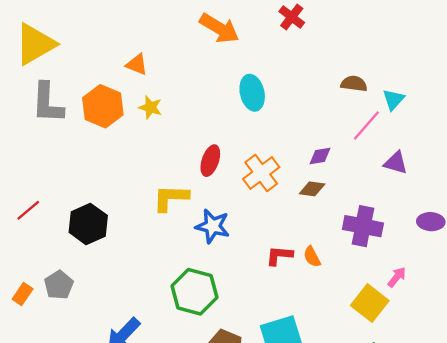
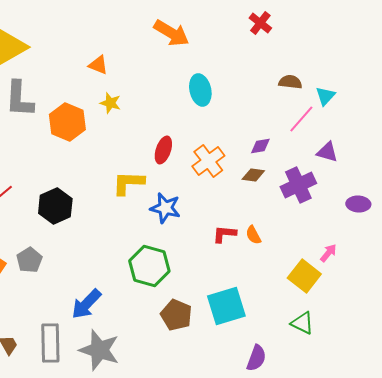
red cross: (292, 17) -> (260, 23), moved
orange hexagon: (103, 106) -> (67, 122), moved
purple cross: (363, 226) -> (298, 185), moved, turned -36

